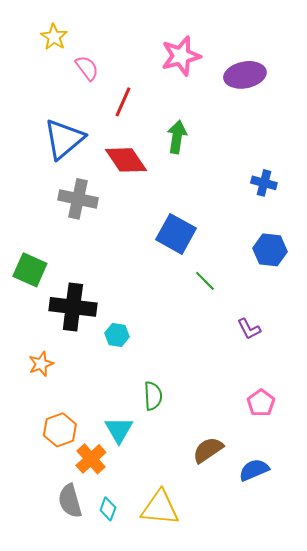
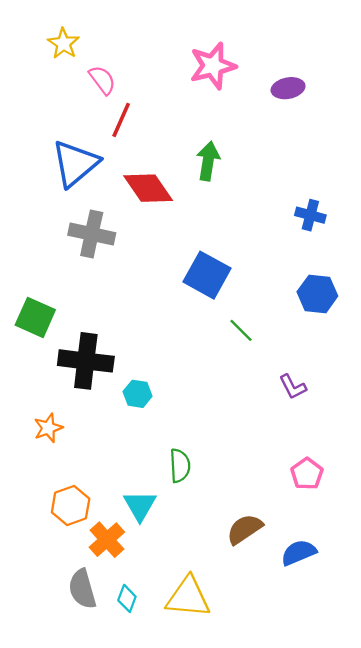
purple ellipse: (245, 75) -> (288, 88), size x0.7
red line: (123, 102) -> (121, 120), moved

